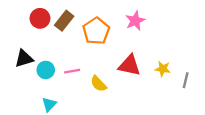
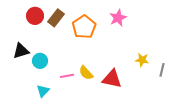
red triangle: (129, 65) -> (112, 79), moved
pink line: (72, 71) -> (67, 76), moved

